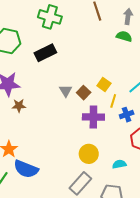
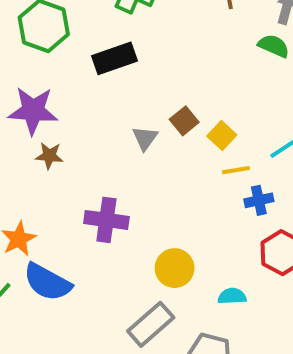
brown square: (84, 93) -> (184, 121), moved
yellow line: (113, 101) -> (236, 170), turned 56
purple cross: (93, 117) -> (106, 220), moved

